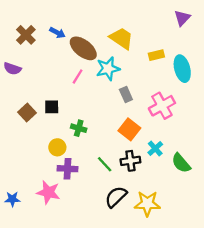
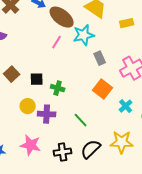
black square: (52, 107) -> (37, 79), moved
yellow circle: (57, 147) -> (28, 106), moved
black cross: (130, 161) -> (63, 152), moved
purple cross: (67, 169) -> (47, 114), moved
yellow star: (147, 204) -> (122, 142), moved

